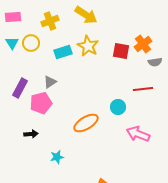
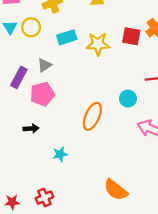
yellow star: (88, 46) -> (98, 44), moved, turned -30
gray triangle: (50, 82) -> (44, 65), moved
orange ellipse: (86, 123) -> (92, 116), turned -35

